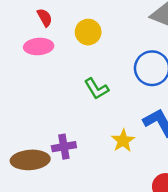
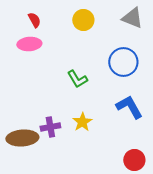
yellow circle: (88, 32) -> (83, 20), moved
yellow star: (123, 141) -> (82, 122), moved

